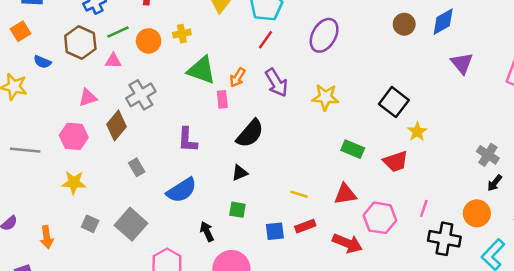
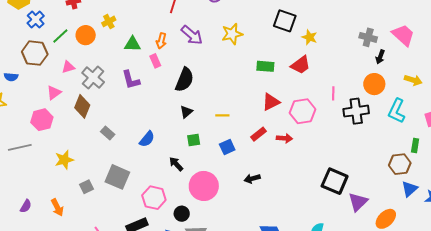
pink triangle: (113, 61) -> (68, 67), moved
green triangle: (201, 70) -> (132, 44), size x0.7
pink hexagon: (74, 136) -> (42, 120), moved
purple L-shape: (187, 140) -> (131, 80), moved
blue semicircle: (182, 190) -> (147, 139), size x0.7
yellow line: (299, 194) -> (222, 115), moved
gray square: (90, 224) -> (87, 187), turned -32
red rectangle: (305, 226) -> (259, 134), moved
red arrow: (347, 243) -> (284, 138), size x0.7

